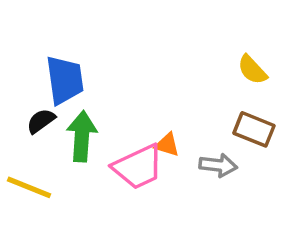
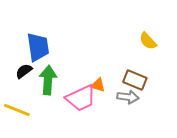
brown rectangle: (254, 129) -> (135, 80), moved

